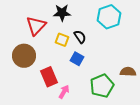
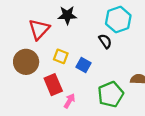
black semicircle: (80, 37) -> (105, 41), moved
yellow square: (62, 40) -> (61, 56), moved

